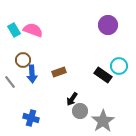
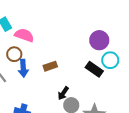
purple circle: (108, 25) -> (99, 40), moved
pink semicircle: (33, 30) -> (24, 35), moved

